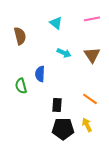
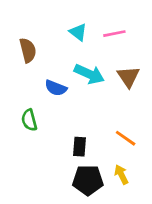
pink line: (92, 19) -> (114, 34), moved
cyan arrow: (64, 53) -> (89, 74), size x1.5
blue semicircle: (40, 74) -> (56, 88), moved, turned -70

